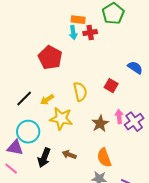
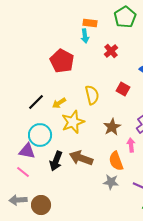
red cross: (90, 33) -> (111, 51), moved, turned -32
pink arrow: (119, 117) -> (131, 145), moved
yellow star: (61, 119) -> (73, 122), turned -30
brown arrow: (69, 155) -> (81, 158), size x1.6

